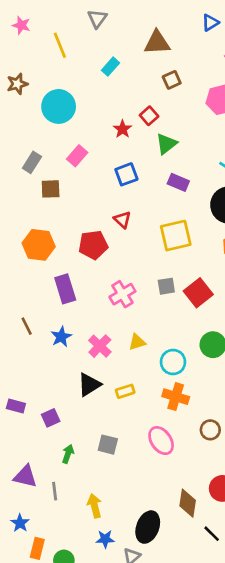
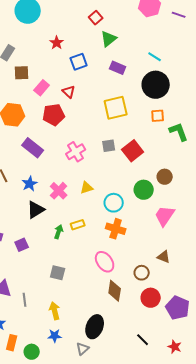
red star: (122, 129) -> (57, 43), moved
pink rectangle: (77, 156) -> (42, 88), moved
red triangle: (122, 220) -> (69, 92), moved
purple rectangle: (65, 289) -> (33, 148), turned -35
black triangle: (89, 385) -> (36, 210), moved
brown circle: (210, 430) -> (142, 273), moved
gray square: (108, 445) -> (58, 273), moved
green arrow: (68, 454) -> (59, 232), moved
brown diamond: (188, 503) -> (115, 291), moved
black line: (212, 534) -> (143, 340), moved
blue star: (105, 539) -> (55, 336), moved

